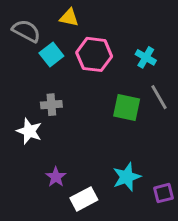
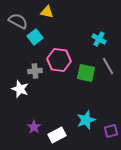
pink hexagon: (94, 54) -> (59, 60), moved
purple star: (56, 177) -> (34, 127), moved

